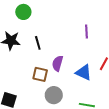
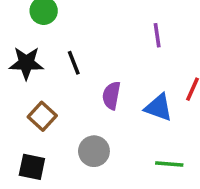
brown square: (40, 74) -> (42, 116), moved, turned 35
gray circle: (54, 95) -> (94, 151), moved

